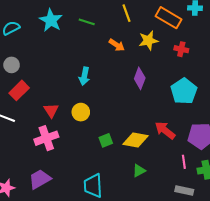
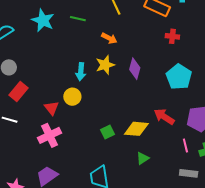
yellow star: (148, 40) -> (105, 65), moved
yellow circle: (81, 112) -> (72, 97), moved

